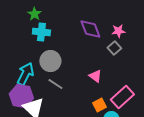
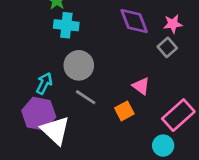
cyan arrow: (25, 74) -> (44, 83), size x0.7
orange square: (99, 105) -> (124, 111), moved

